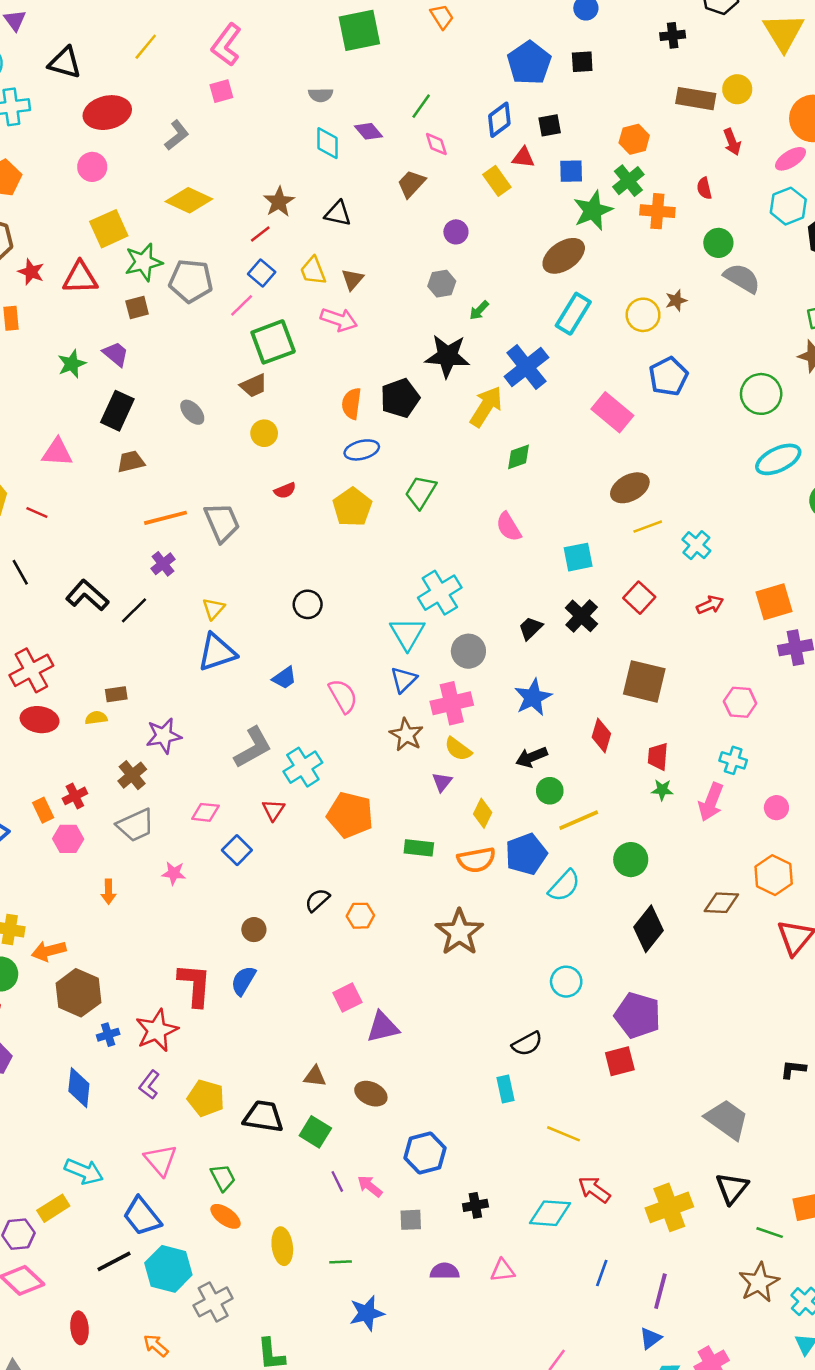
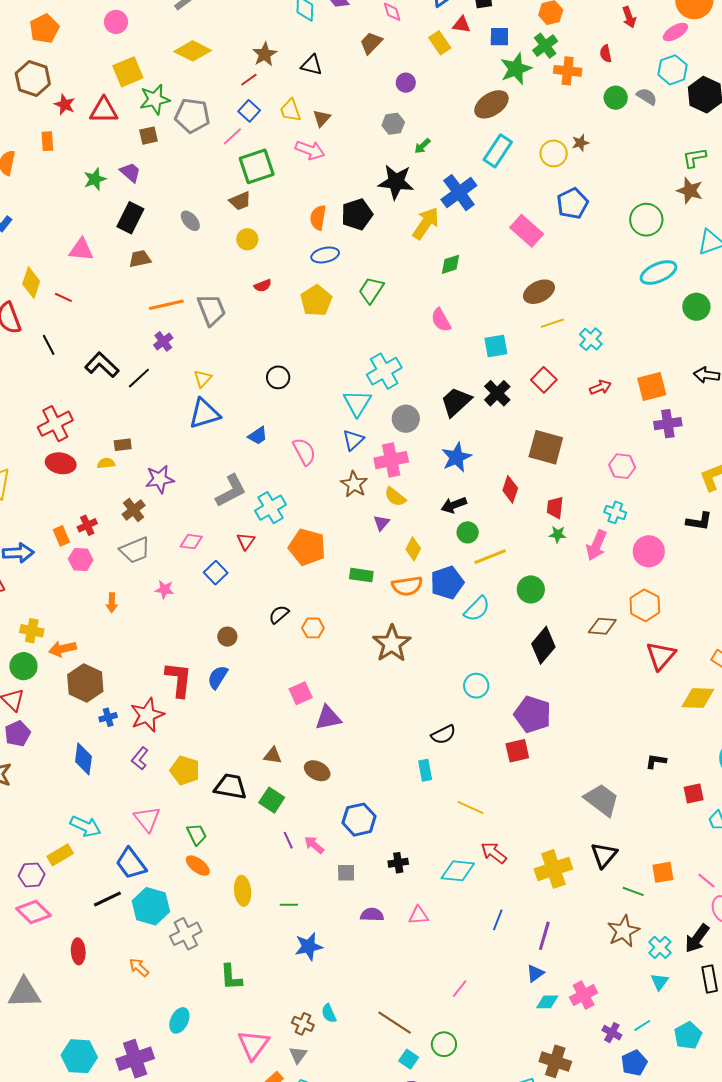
gray semicircle: (742, 278) -> (647, 96), moved, size x0.7
black trapezoid: (530, 628) -> (456, 402), size x1.6
pink circle: (776, 808) -> (649, 551), size x1.6

